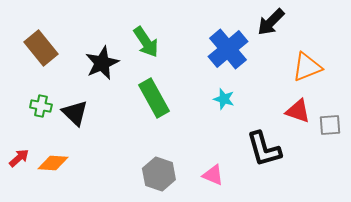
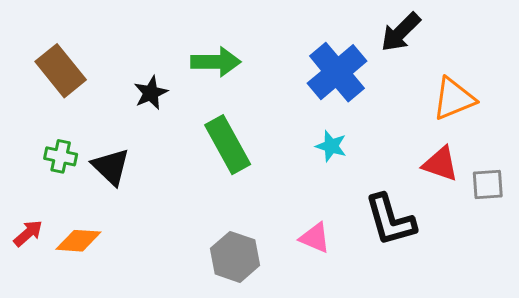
green arrow: (146, 42) -> (216, 62), turned -56
black star: (102, 63) -> (151, 93), size x0.7
pink triangle: (213, 175) -> (315, 238), moved

